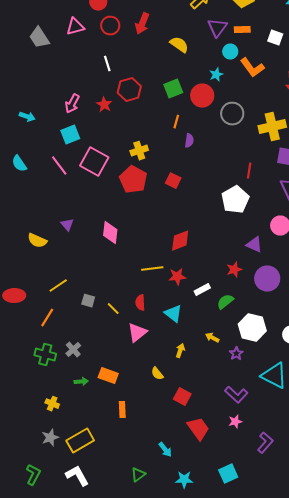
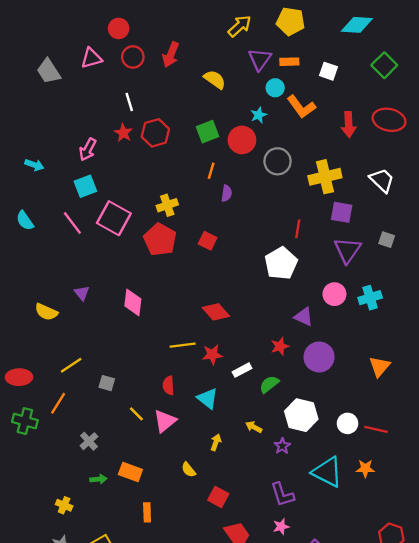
red star: (104, 105) -> (123, 133), moved
red diamond: (180, 241) -> (216, 312), turned 70
yellow line: (113, 309) -> (136, 414), moved
green cross: (45, 355) -> (25, 421), moved
purple L-shape: (236, 395) -> (282, 495), turned 30

